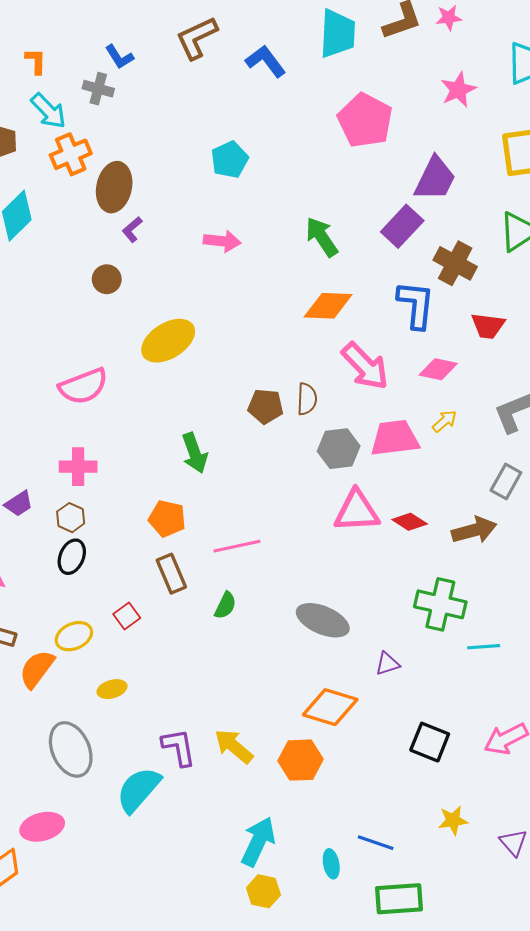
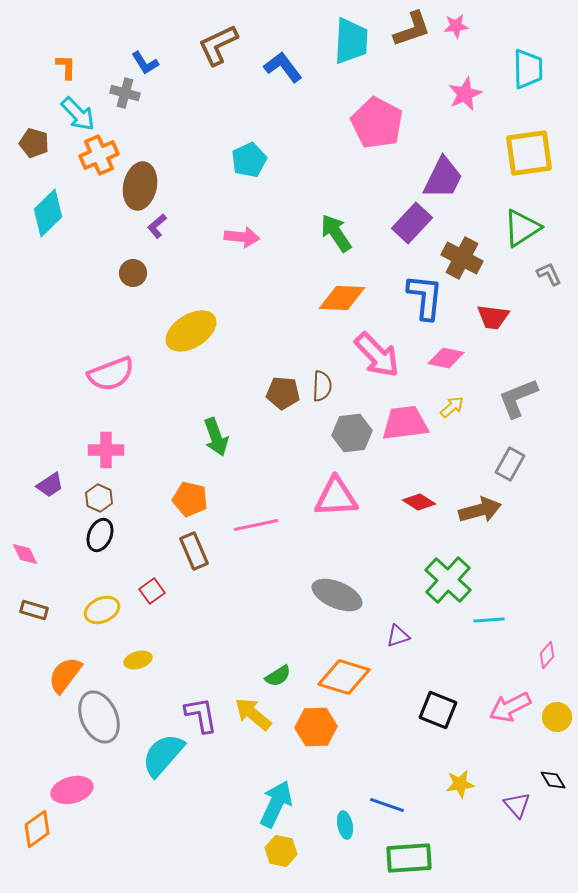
pink triangle: (357, 511) -> (336, 497), moved
green cross: (440, 604) -> (448, 580), turned 30
green semicircle: (225, 605) -> (278, 676), moved, turned 32
orange semicircle: (37, 669) -> (65, 675), moved

